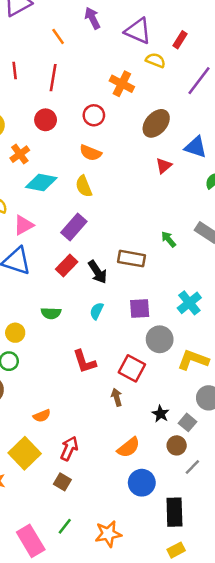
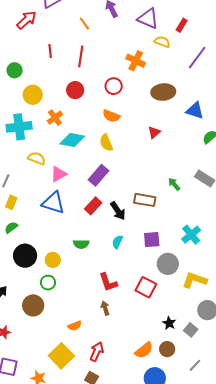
brown ellipse: (156, 123) -> (163, 92), turned 45
red triangle: (164, 166) -> (154, 132), moved
brown arrow: (117, 397) -> (105, 308), moved
brown circle: (177, 445) -> (167, 349), moved

